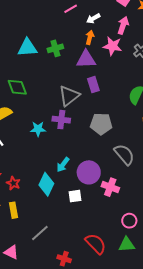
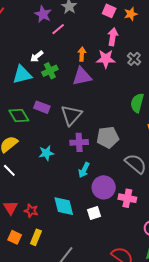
white arrow: (93, 18) -> (37, 56), moved
purple rectangle: (93, 85) -> (42, 107), moved, turned -42
purple cross: (61, 120) -> (79, 142), moved
cyan arrow: (63, 165) -> (84, 170), moved
cyan diamond: (46, 184) -> (64, 206), turned -30
yellow rectangle: (14, 210) -> (36, 237), turned 42

